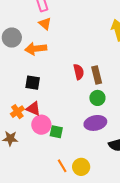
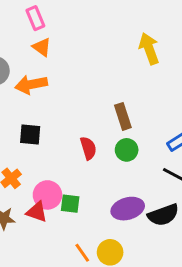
red semicircle: (79, 72) -> (88, 148), moved
red triangle: (33, 109) -> (37, 212), moved
purple ellipse: (95, 123) -> (128, 209), moved

